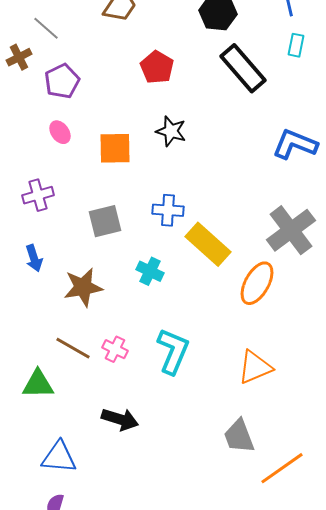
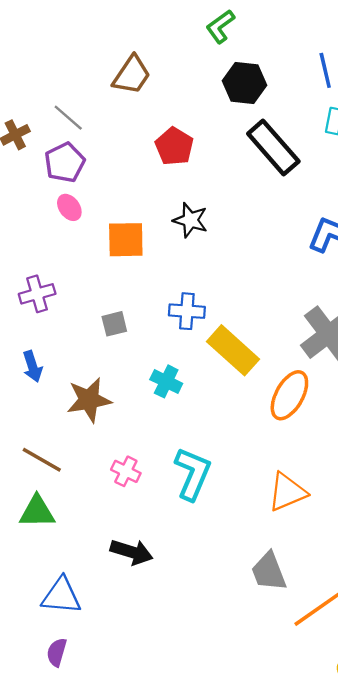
gray line: (46, 28) -> (68, 118), moved
pink ellipse: (60, 132) -> (69, 207), moved
gray square: (105, 221) -> (114, 324), size x0.7
brown line: (73, 348) -> (42, 460), moved

